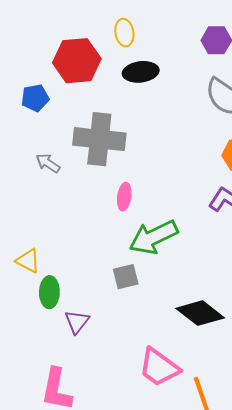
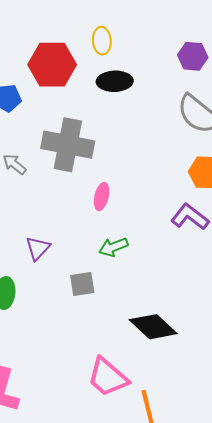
pink ellipse: (124, 197) -> (102, 197), moved
green arrow: (153, 237) -> (113, 247), size x0.6
purple triangle: (77, 322) -> (38, 248), moved

